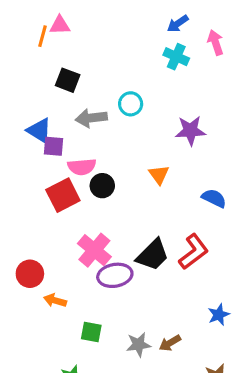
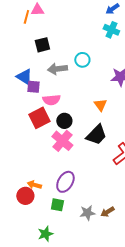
black square: (68, 80) -> (42, 45), turned -35
black circle: (102, 186) -> (64, 121), moved
pink cross: (94, 250) -> (62, 141), moved
black trapezoid: (153, 255) -> (96, 135), moved
red circle: (30, 274) -> (25, 196), moved
purple ellipse: (115, 275) -> (65, 182), moved, turned -50

